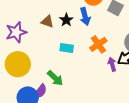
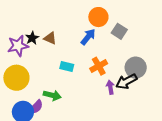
blue arrow: (85, 16) -> (88, 37), turned -132
black star: (66, 20) -> (32, 38), moved
green arrow: (55, 78) -> (52, 95), turned -36

